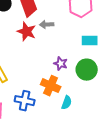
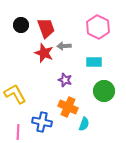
cyan rectangle: (90, 40) -> (94, 62), moved
purple star: (61, 64) -> (65, 80), moved

